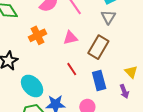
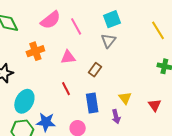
brown rectangle: (98, 47) -> (95, 70), size x0.6
cyan ellipse: (32, 86) -> (24, 101), turned 65

